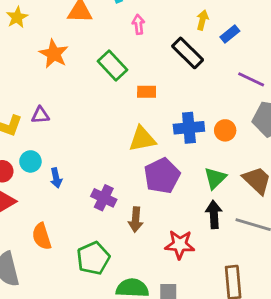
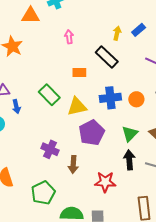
yellow arrow: (202, 20) -> (117, 33), moved
pink arrow: (138, 24) -> (69, 37), moved
black rectangle: (188, 53) -> (107, 57), moved
green rectangle: (113, 66) -> (49, 95), moved
blue arrow: (56, 178) -> (16, 106), moved

